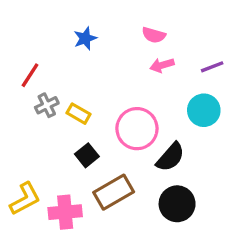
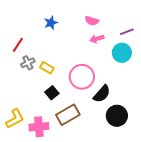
purple line: (212, 67) -> (127, 32), moved
cyan circle: (204, 110) -> (122, 53), moved
black circle: (177, 204) -> (117, 116), moved

